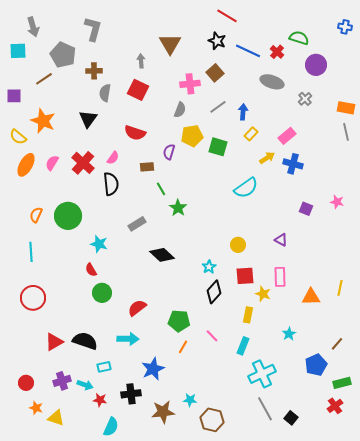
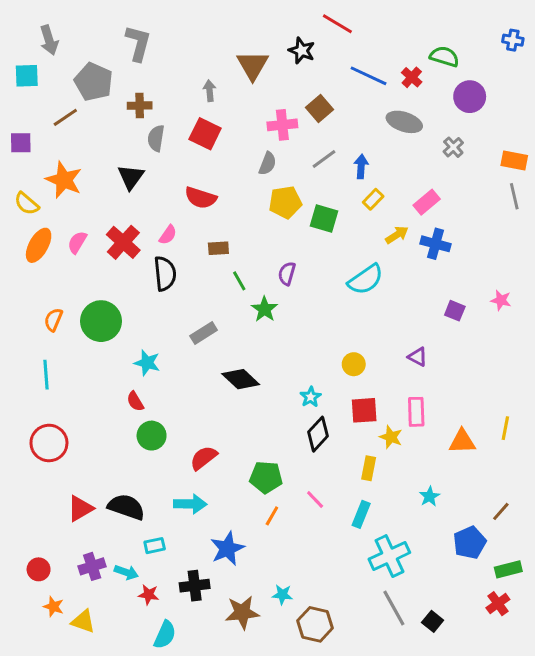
black star: (217, 41) -> (302, 51), moved
purple semicircle: (169, 152) -> (287, 274), moved

